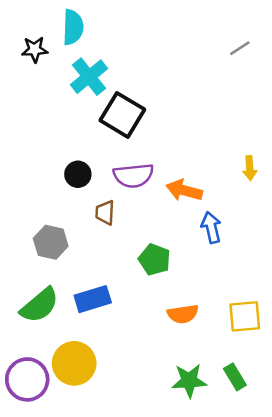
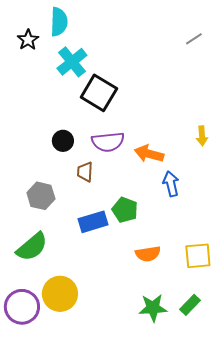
black star: (35, 49) -> (28, 40), turned -30
blue rectangle: (93, 299) -> (93, 222), moved
green rectangle: (235, 377) -> (190, 305), turned 75

